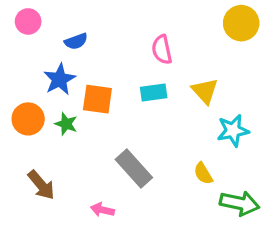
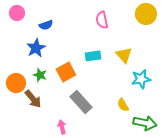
pink semicircle: (162, 50) -> (102, 20), moved
orange square: (97, 99) -> (66, 72), moved, turned -36
orange circle: (28, 119) -> (16, 83), moved
brown arrow: (41, 185) -> (33, 99), moved
pink arrow: (102, 210) -> (62, 127), turned 64

